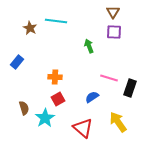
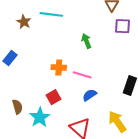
purple square: (114, 32) -> (122, 26), moved
orange cross: (55, 77) -> (59, 67), moved
pink line: (109, 78) -> (82, 75), moved

